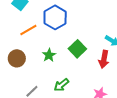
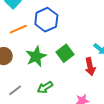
green star: (49, 55) -> (36, 56), size x1.5
red arrow: (104, 59) -> (90, 67), turned -30

